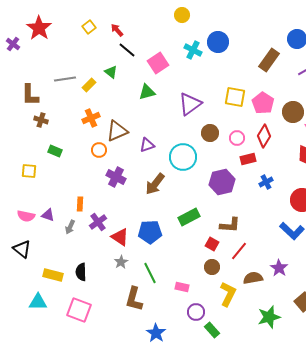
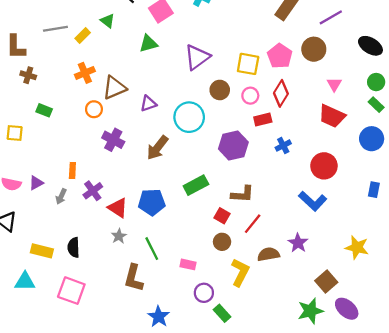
yellow square: (235, 97) -> (248, 64), moved
brown circle: (293, 112) -> (314, 49), moved
purple triangle: (48, 215) -> (36, 183), turned -48
green star: (269, 317) -> (310, 311), moved

